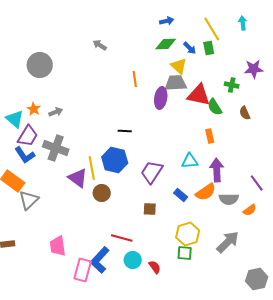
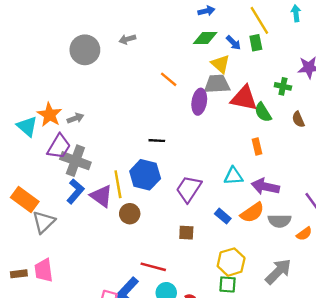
gray arrow: (100, 45) -> (127, 39), turned -48
gray circle: (40, 65) -> (85, 50), moved
orange line: (135, 79) -> (169, 79), turned -42
orange star: (34, 109) -> (50, 115), size x1.5
purple trapezoid: (28, 136) -> (59, 147), moved
blue L-shape: (25, 155) -> (75, 191), moved, turned -105
purple arrow: (217, 170) -> (265, 187), turned -75
pink trapezoid: (58, 246) -> (44, 270), moved

